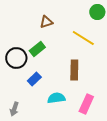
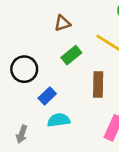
green rectangle: (37, 49) -> (71, 55), moved
cyan semicircle: (56, 98) -> (59, 120), moved

